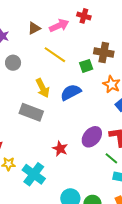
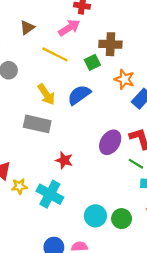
pink arrow: (59, 26) -> (69, 28), moved
red star: (60, 149) -> (64, 160), moved

